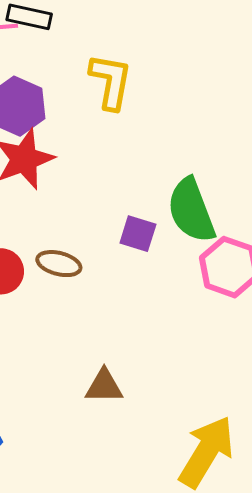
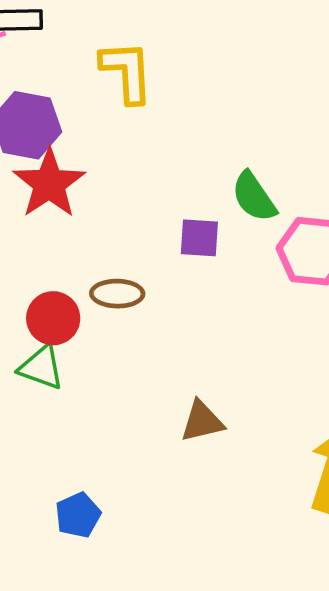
green semicircle: (191, 210) -> (254, 197), size x0.7

